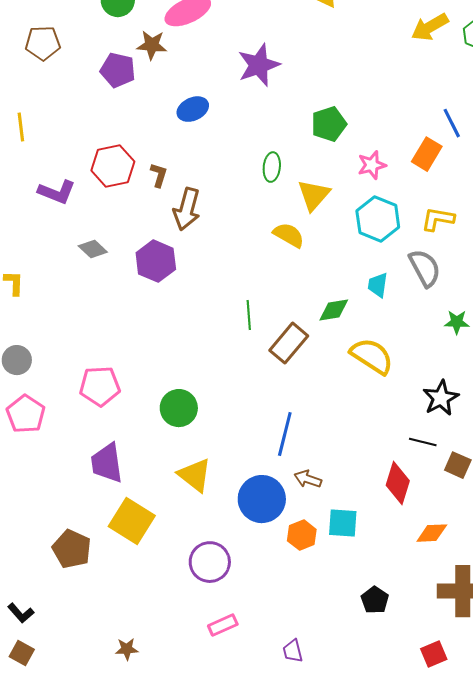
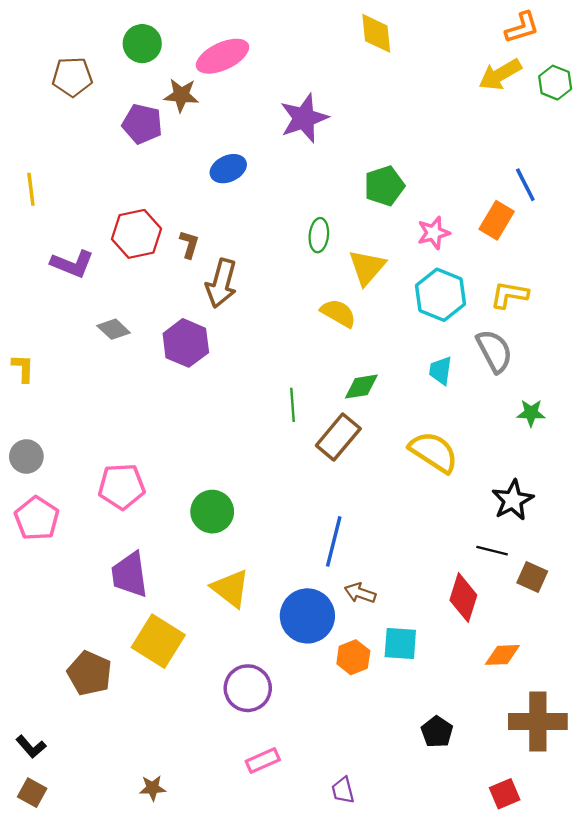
brown pentagon: (43, 43) -> (72, 77), moved
green diamond: (334, 310) -> (361, 387), moved

